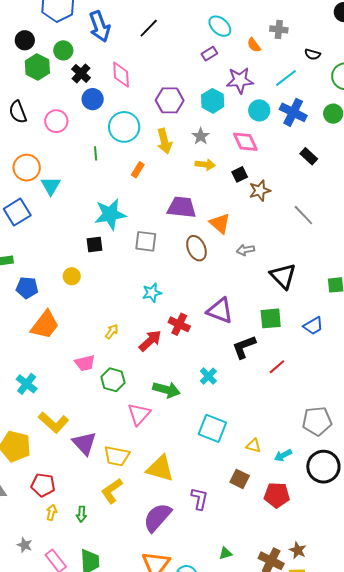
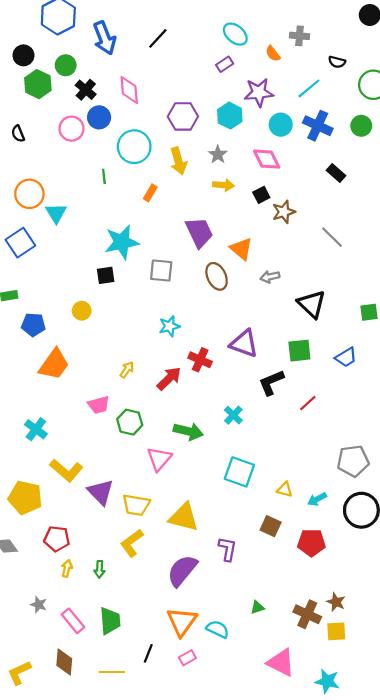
black semicircle: (18, 112) -> (18, 134), size x0.7
pink circle: (56, 121) -> (72, 129), moved
purple trapezoid: (182, 207) -> (199, 232), turned 60

